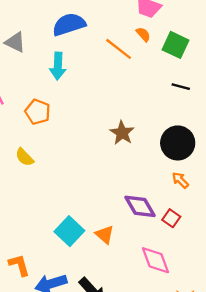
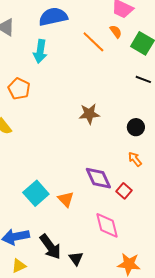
brown star: (122, 133) -> (89, 114), turned 30
black circle: (178, 143) -> (136, 127), size x0.6

